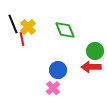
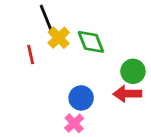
black line: (13, 24) -> (46, 18), moved
yellow cross: (28, 27) -> (59, 38), moved

